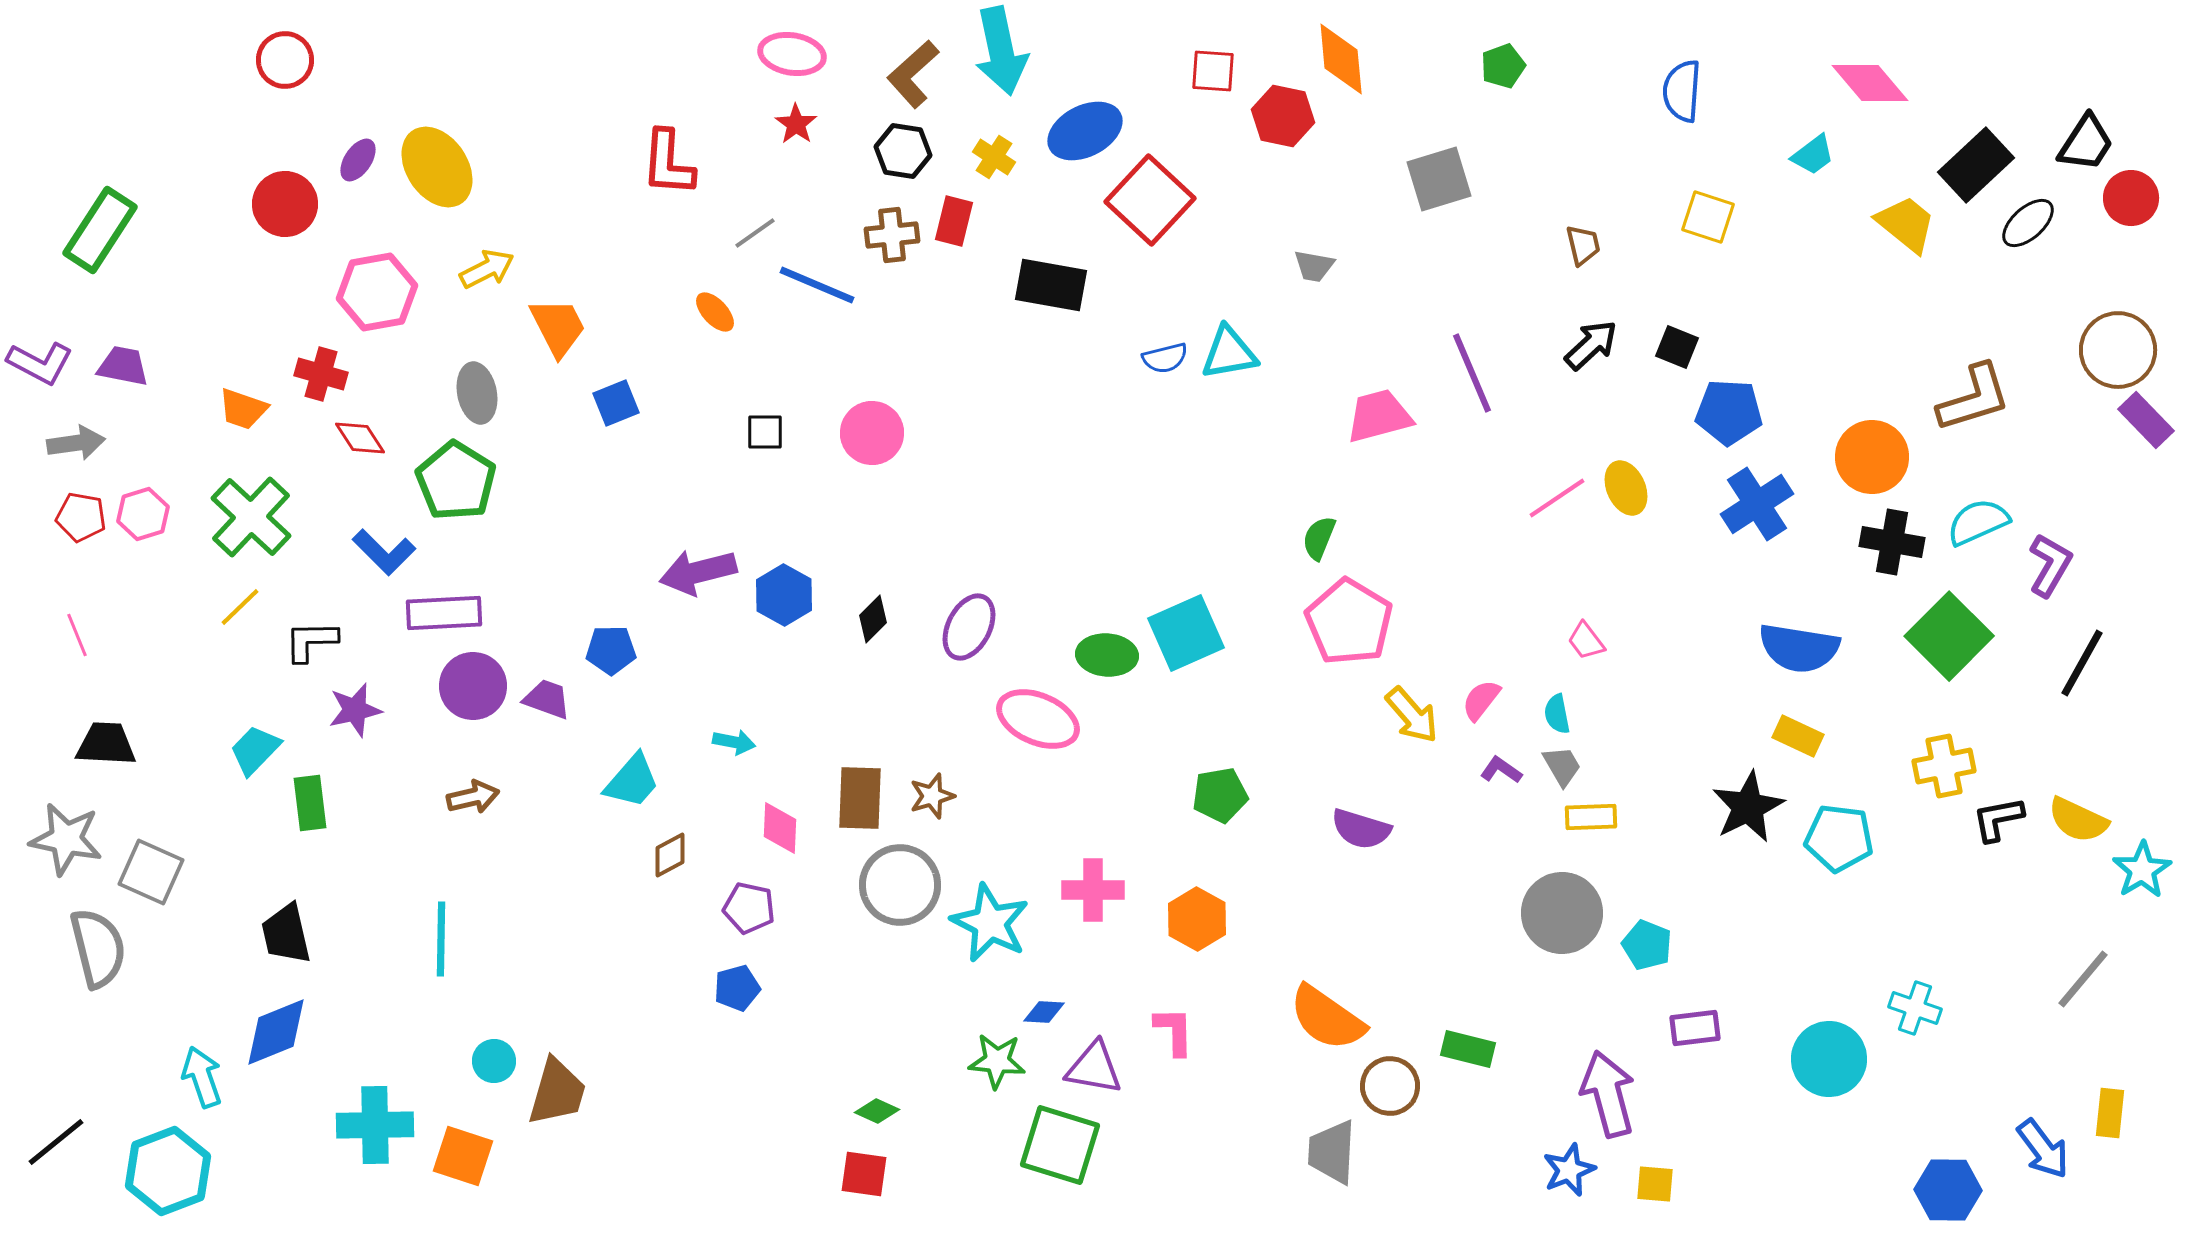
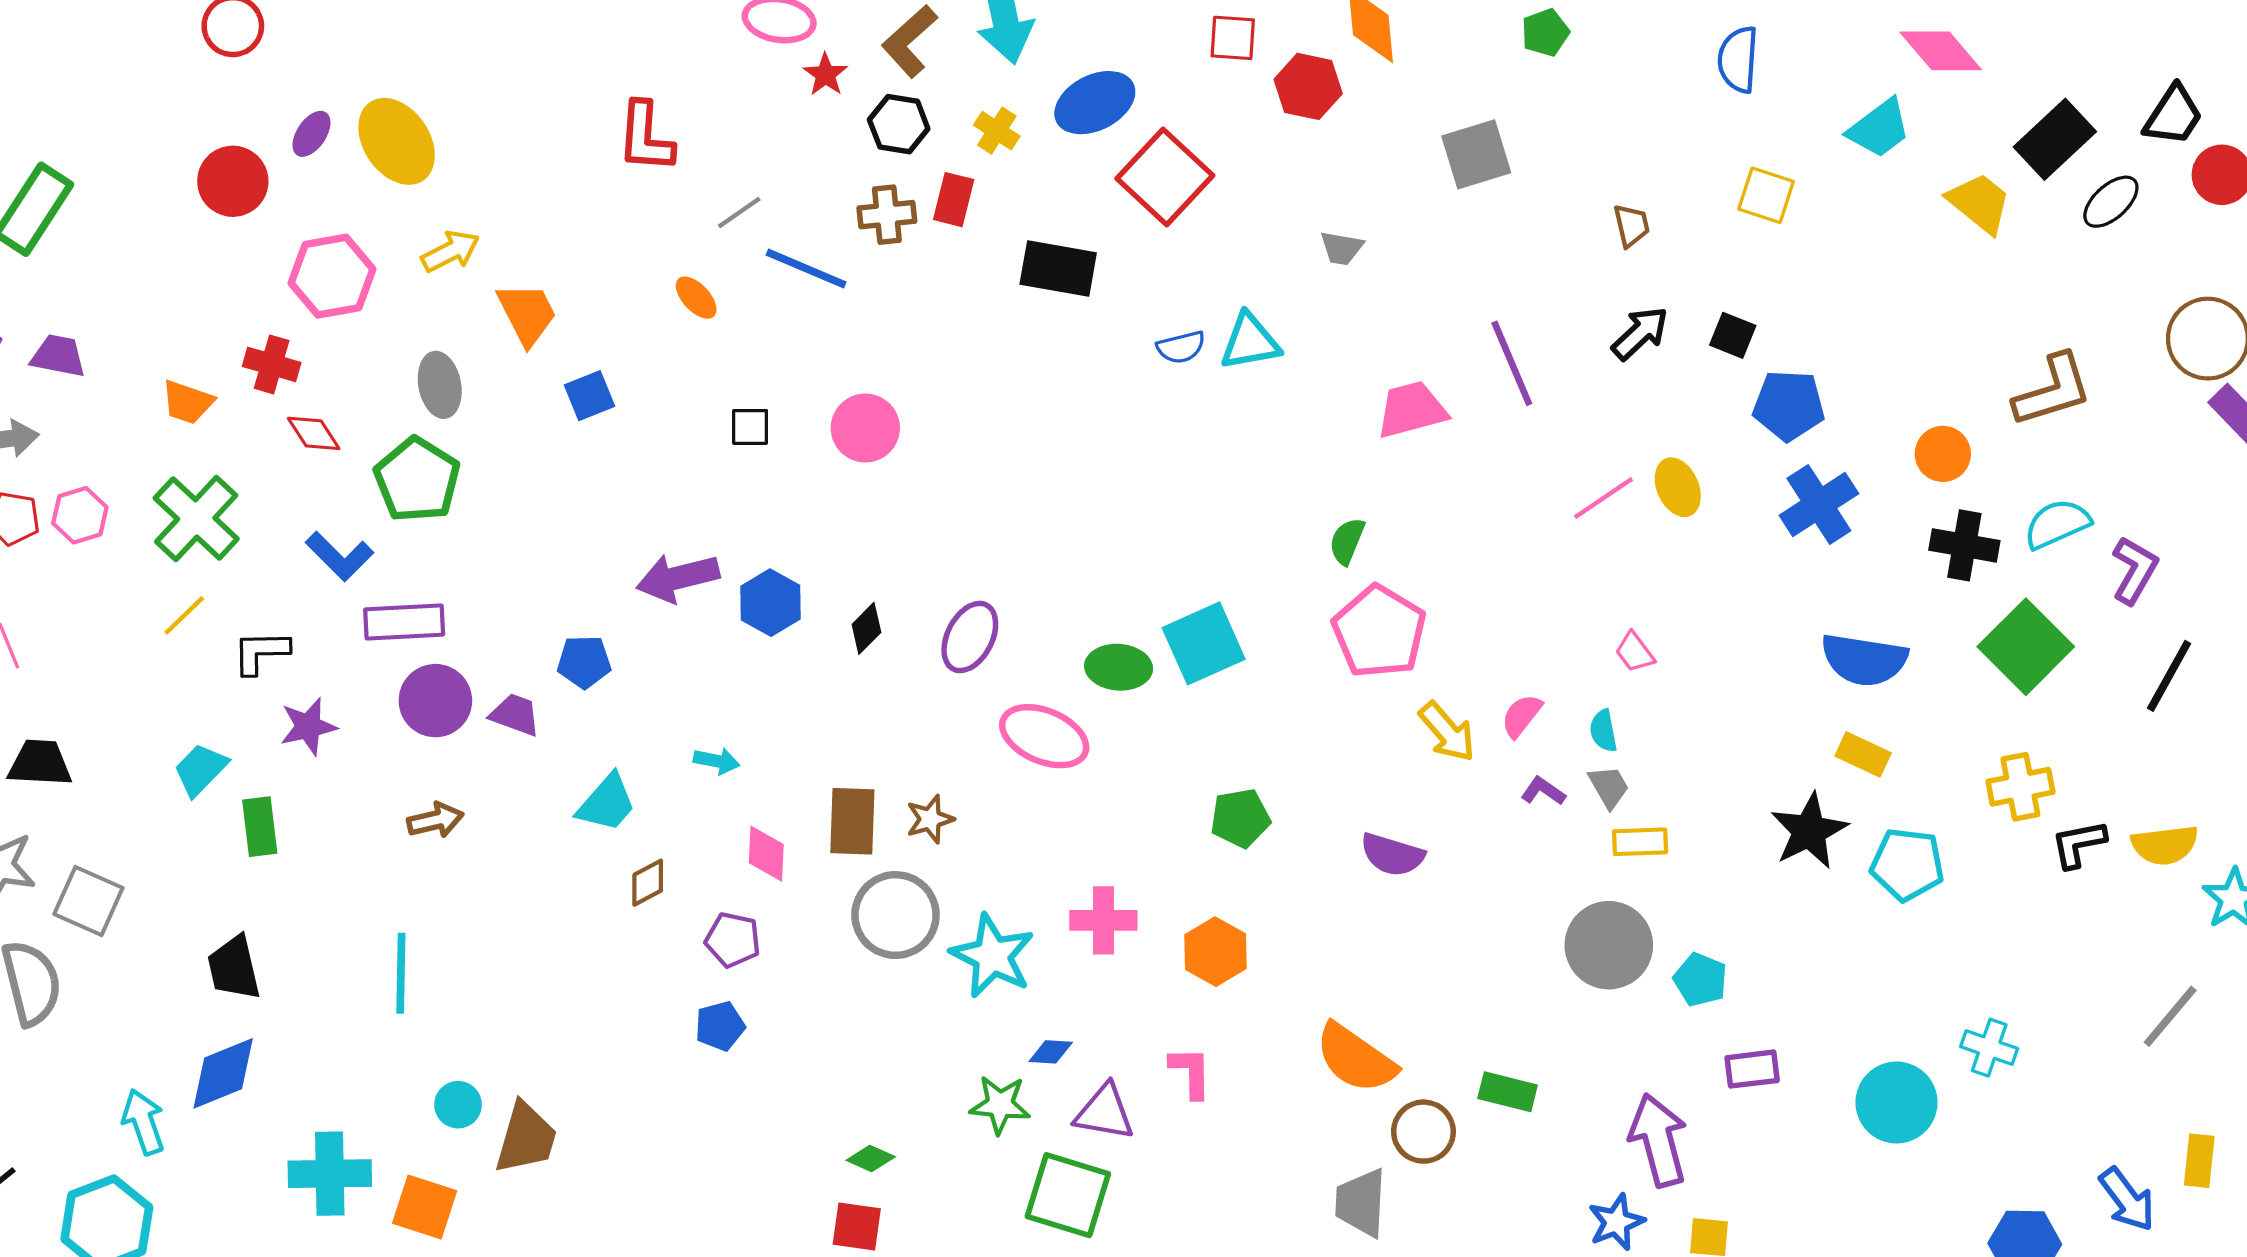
red star: (796, 124) -> (825, 75), moved
cyan trapezoid: (1813, 155) -> (1879, 128), size x1.4
orange circle: (1872, 457) -> (1943, 454), size x0.7
yellow semicircle: (2078, 820) -> (2165, 845), turned -32

